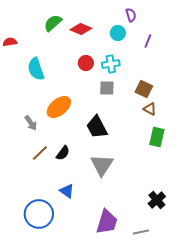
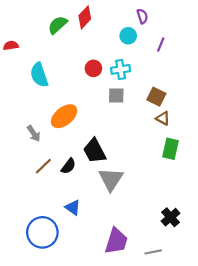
red diamond: (81, 29) -> (85, 17), moved, turned -70
black trapezoid: (97, 127) -> (95, 151), moved

